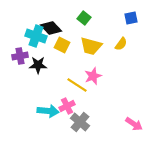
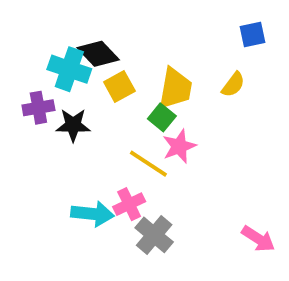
green square: (84, 18) -> (162, 117), moved
yellow square: (62, 45) -> (119, 87), turned 35
yellow trapezoid: (91, 46) -> (175, 88), turned -95

